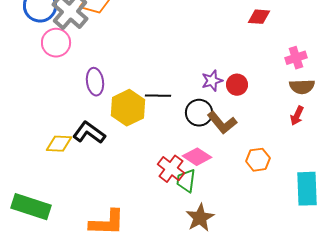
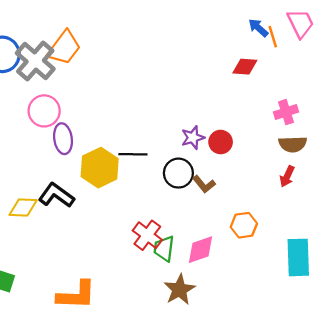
pink circle: (56, 43) -> (44, 111), moved
brown L-shape: (222, 123) -> (204, 184), size x0.7
pink diamond: (197, 157) -> (201, 250), moved, turned -52

